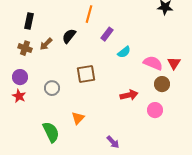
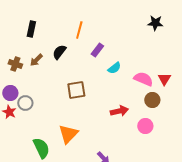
black rectangle: (29, 21) -> (31, 29), moved
gray circle: (52, 88) -> (25, 103), moved
orange triangle: (78, 118) -> (68, 134), size x1.5

